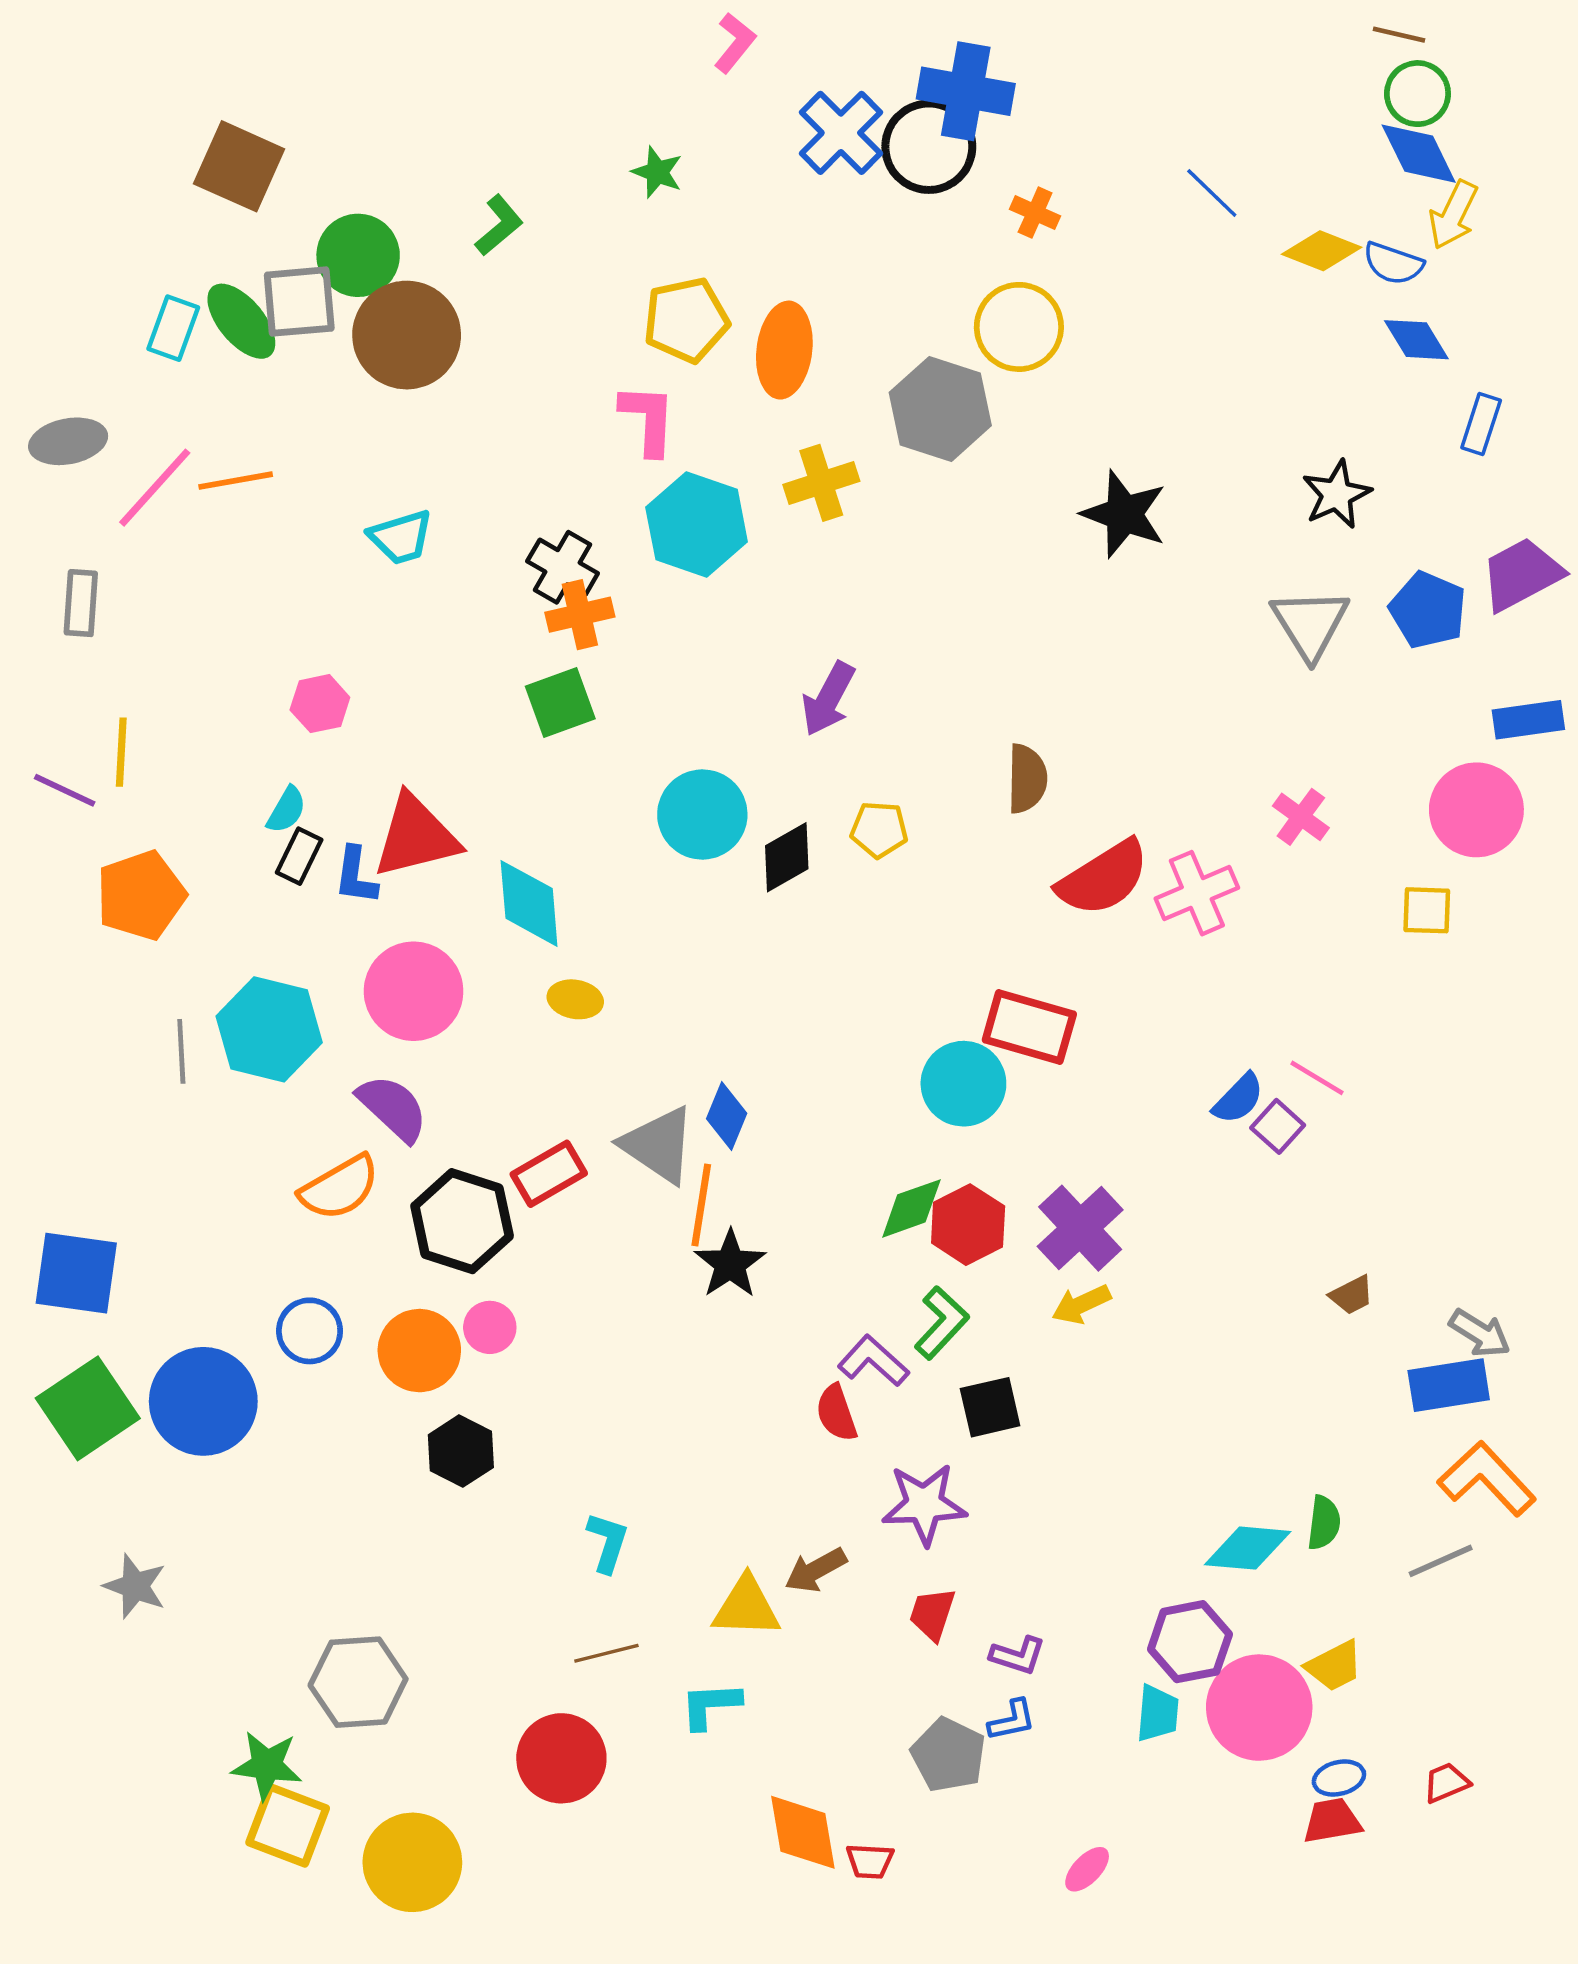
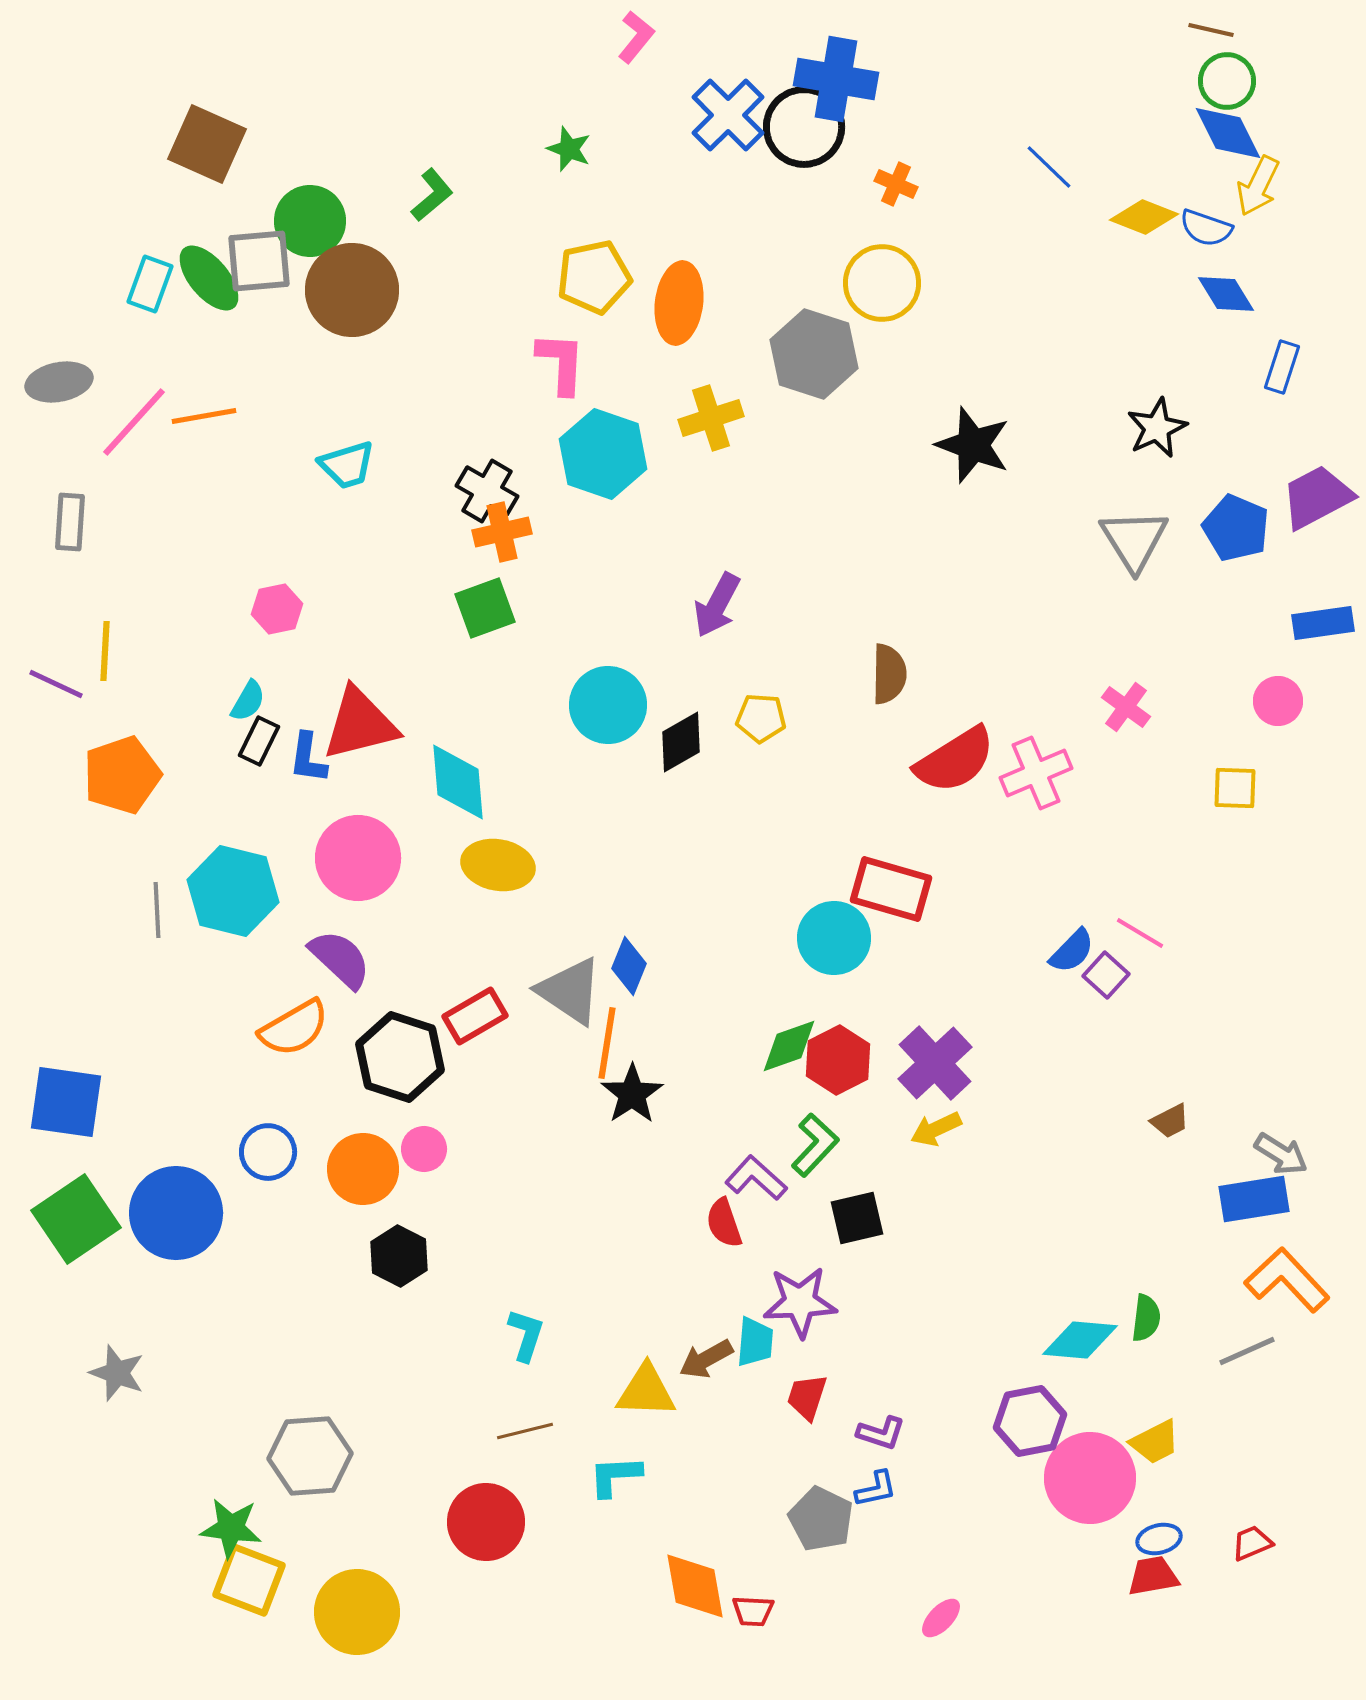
pink circle: (1476, 810) -> (1278, 701), size x0.6
yellow ellipse: (575, 999) -> (498, 865), size x1.5
cyan trapezoid: (1158, 1713) -> (755, 1342), moved

